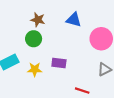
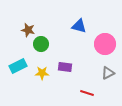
brown star: (38, 20) -> (28, 30), moved

